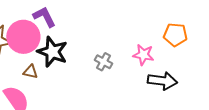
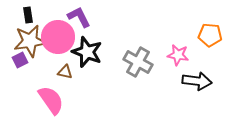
gray cross: (103, 62) -> (138, 62), size x1.6

